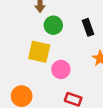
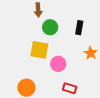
black rectangle: (88, 27) -> (79, 28), turned 32

